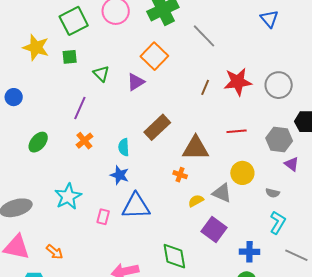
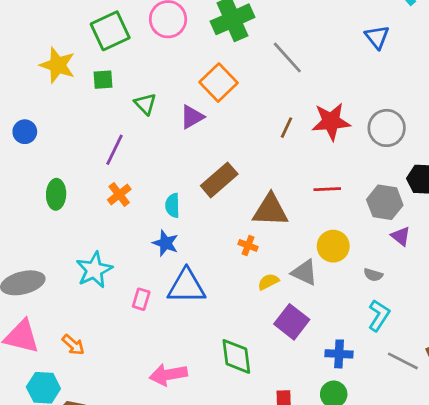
green ellipse: (38, 142) -> (56, 194), turned -40

